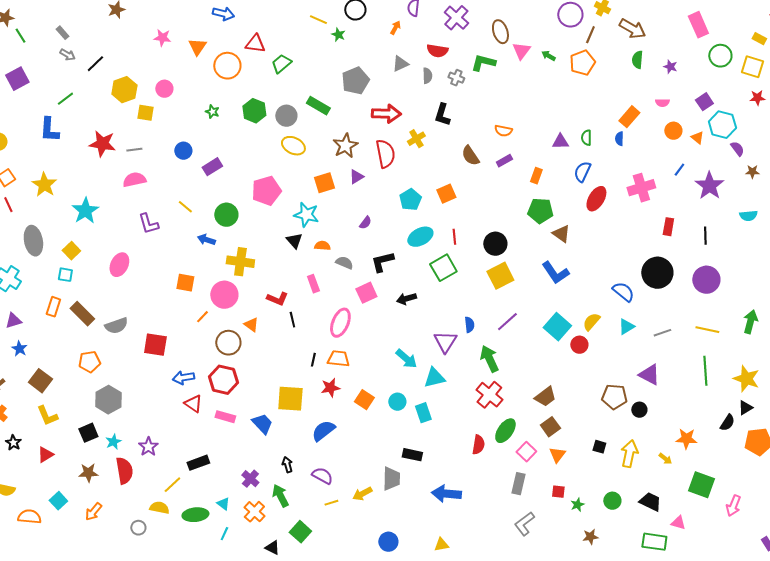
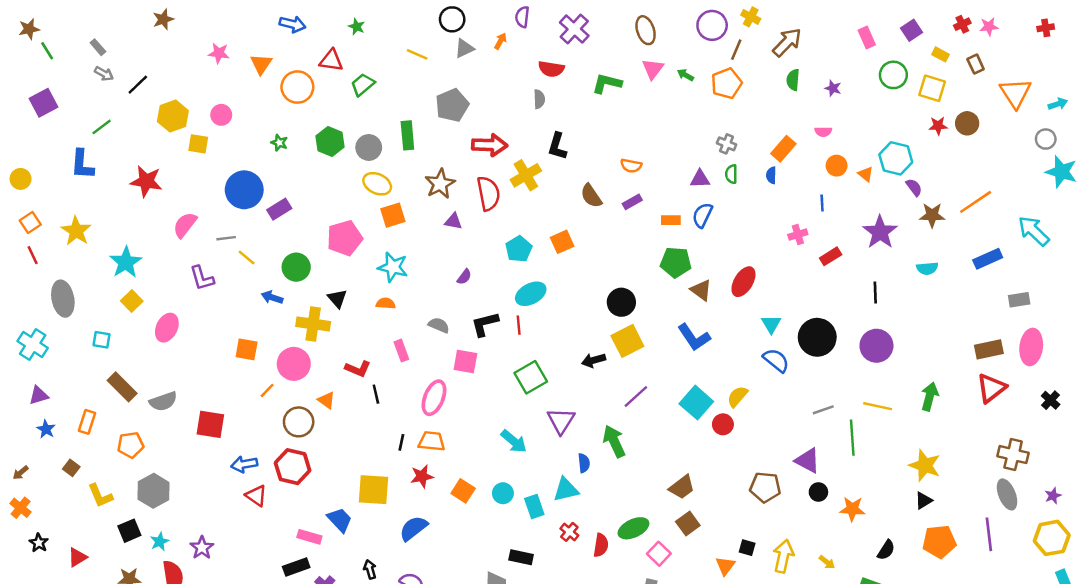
yellow line: (318, 20) -> (417, 54), moved
pink rectangle: (698, 25) -> (867, 37), size x0.7
brown arrow: (632, 29) -> (787, 42), turned -76
brown ellipse: (500, 32) -> (646, 30), moved
green star: (338, 35) -> (357, 27), moved
gray triangle: (400, 64) -> (464, 48), moved
gray cross: (456, 78) -> (727, 144), moved
purple square: (704, 102) -> (912, 30), moved
green rectangle: (318, 106) -> (407, 135), turned 55
yellow cross: (416, 139) -> (526, 175), size x1.4
gray line: (134, 150) -> (226, 238), moved
blue circle: (183, 151) -> (244, 190), size x1.8
blue line: (679, 170) -> (822, 203), moved, turned -40
blue semicircle: (582, 172) -> (702, 215), moved
brown star: (752, 172) -> (932, 215), size x1.5
orange rectangle: (536, 176) -> (671, 220), turned 70
purple triangle: (356, 177) -> (453, 221), turned 42
pink semicircle: (134, 180) -> (185, 225), turned -40
orange square: (324, 183) -> (393, 215), moved
pink cross: (641, 188) -> (798, 235), size x0.6
red ellipse: (596, 199) -> (743, 282), moved
red rectangle: (668, 227) -> (831, 256), moved, turned 48
red line: (454, 237) -> (519, 325), moved
black triangle: (294, 241) -> (337, 299), moved
orange semicircle: (322, 246) -> (386, 303), moved
yellow square: (71, 251) -> (132, 301), moved
green square: (443, 268) -> (531, 377), moved
pink square: (366, 293) -> (465, 361), turned 35
black arrow: (406, 299) -> (594, 360), moved
orange rectangle: (53, 307) -> (87, 422), moved
blue semicircle: (469, 325) -> (584, 463), moved
cyan triangle: (626, 327) -> (771, 324), moved, turned -30
green line: (705, 371) -> (852, 438), moved
cyan triangle: (434, 378) -> (566, 490), moved
brown square: (40, 381) -> (71, 468), size x0.6
red cross: (489, 395) -> (569, 532), moved, size x0.6
black circle: (639, 410) -> (818, 492), moved
yellow L-shape: (47, 416) -> (100, 496), moved
pink rectangle: (225, 417) -> (309, 537), moved
black semicircle: (727, 423) -> (886, 550), moved
green ellipse: (505, 431) -> (633, 528), turned 30
orange star: (686, 439) -> (852, 509), moved
orange triangle: (557, 455) -> (725, 566), moved
black rectangle: (198, 463) -> (296, 567), moved

